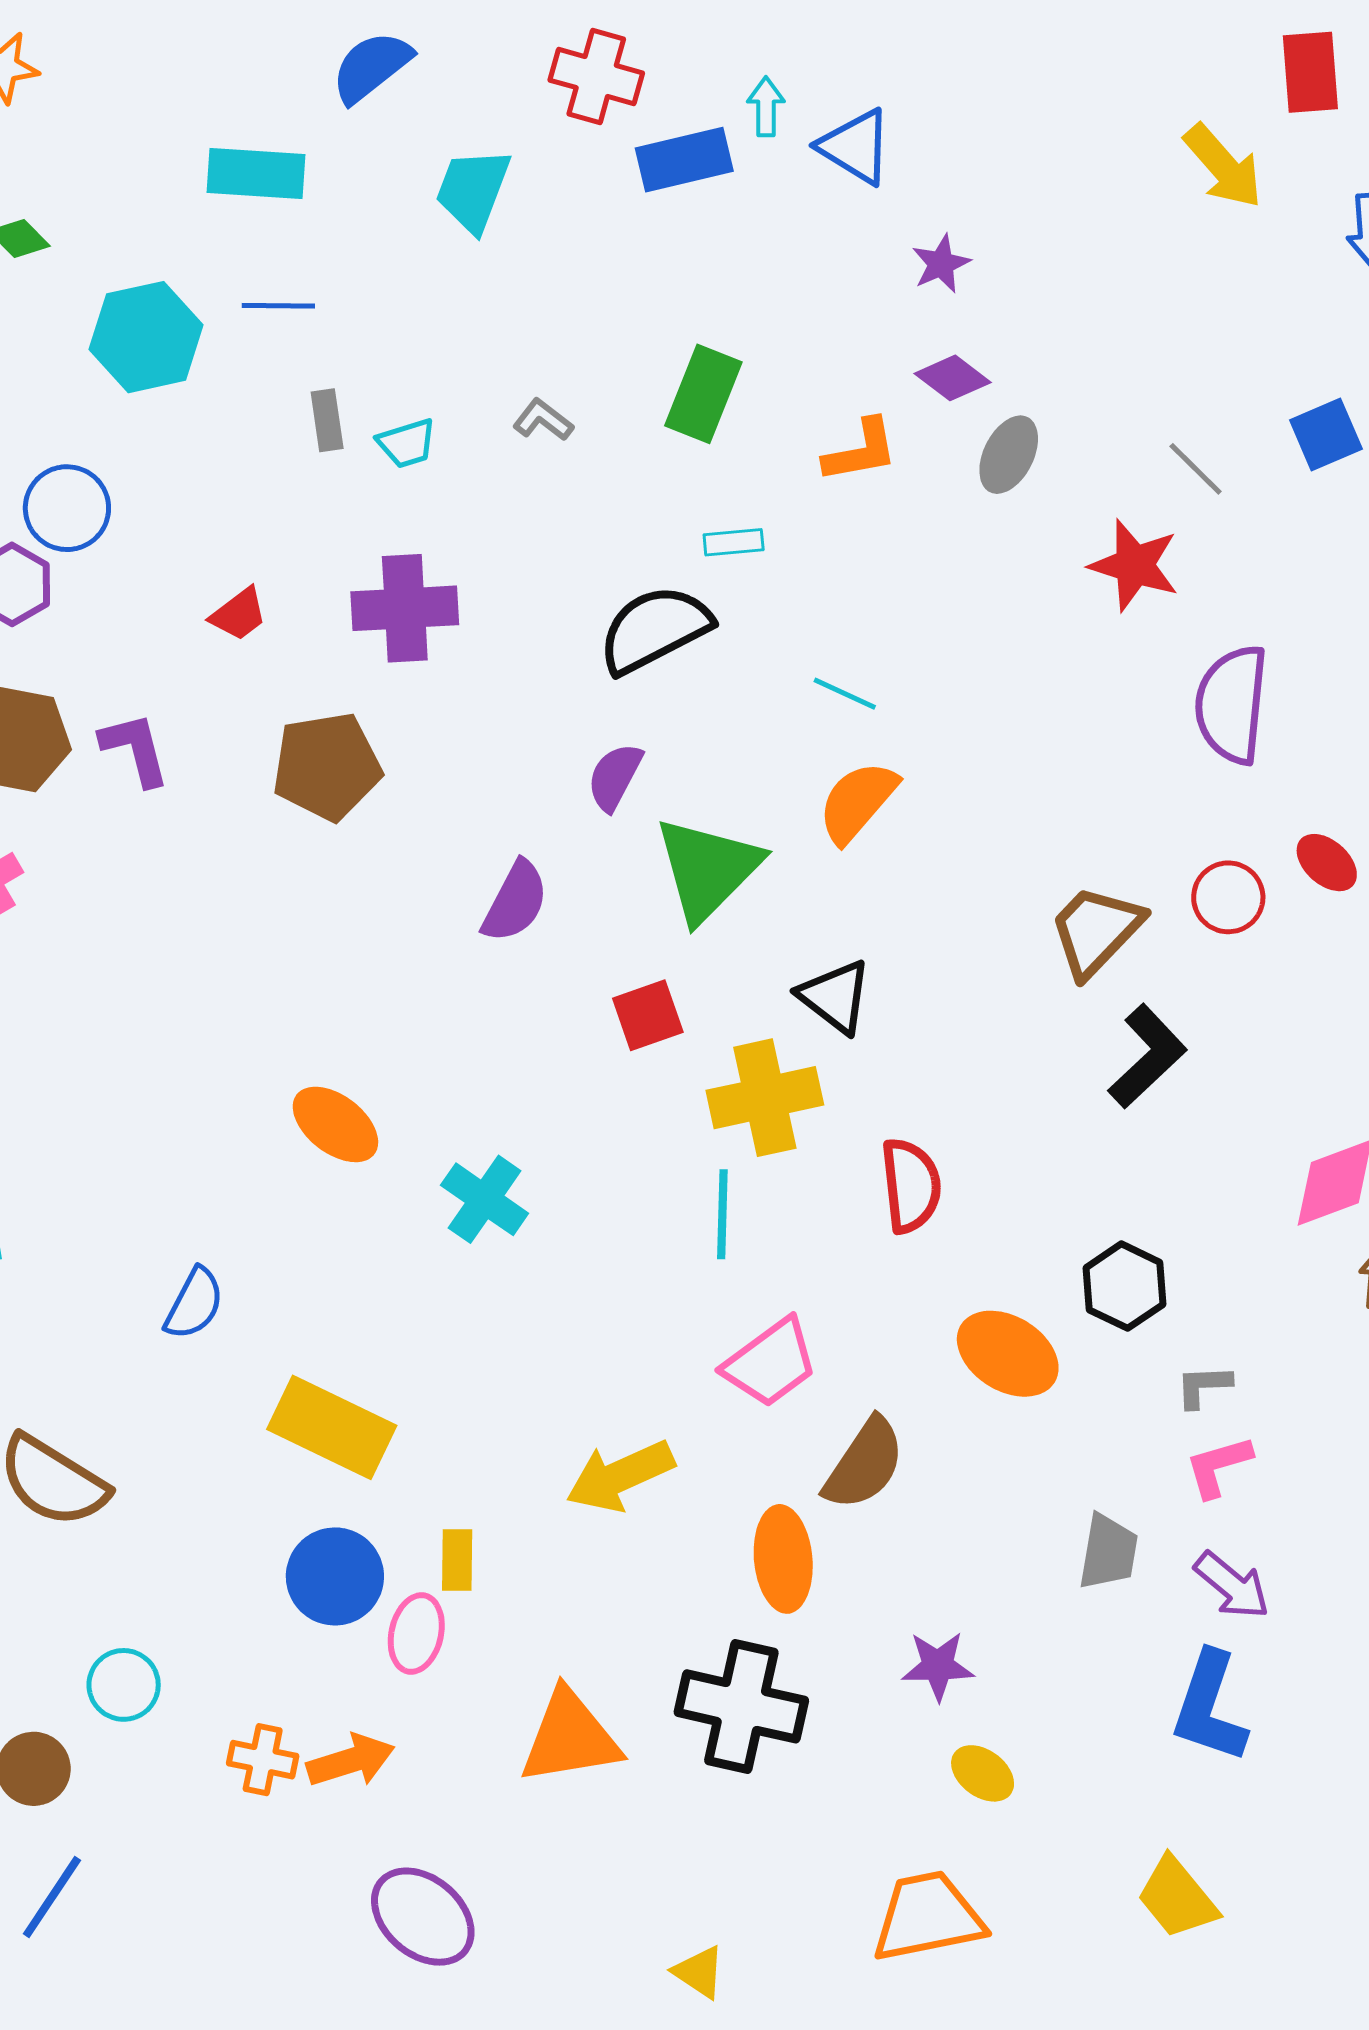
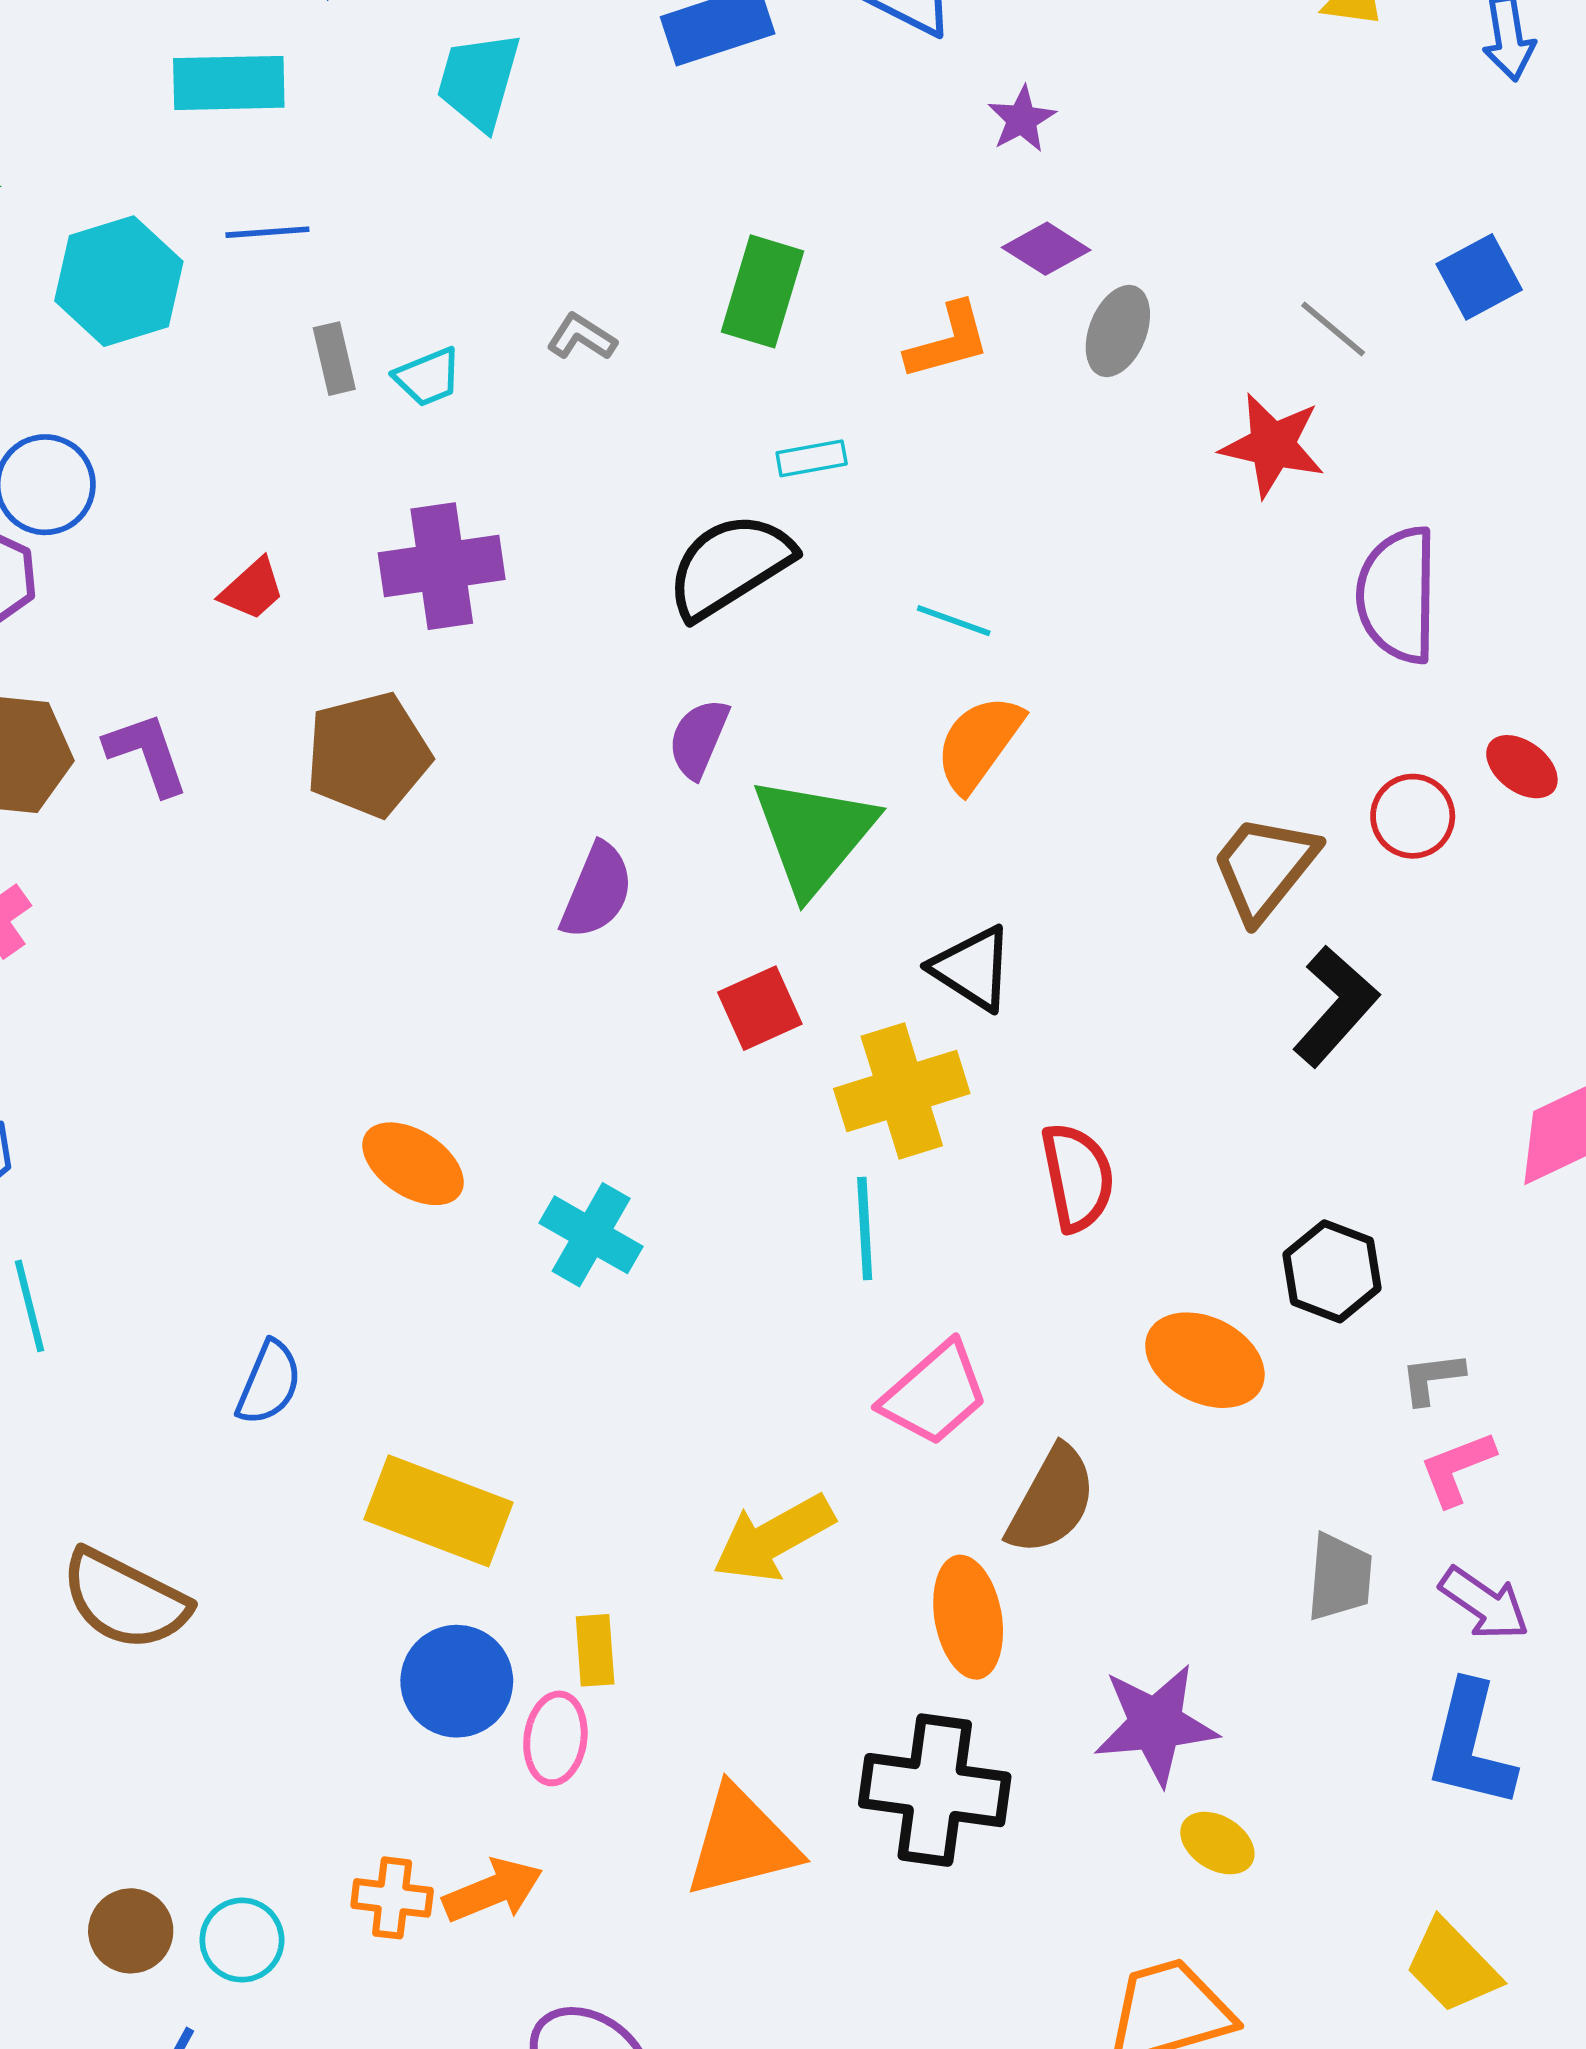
purple star: (938, 1666) -> (1156, 1724), size x1.5
cyan circle: (124, 1685) -> (242, 1940), moved

